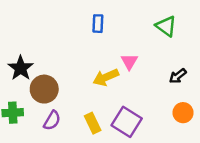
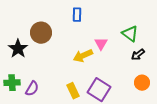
green triangle: (166, 26) -> (130, 34), moved
brown circle: (44, 89) -> (41, 33), moved
purple semicircle: (52, 121) -> (32, 89), moved

